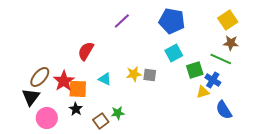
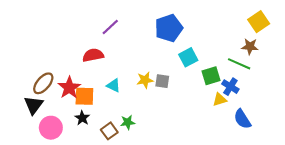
yellow square: (228, 20) -> (259, 22), moved
purple line: (122, 21) -> (110, 27), moved
blue pentagon: (172, 21) -> (169, 28), moved, turned -30
red semicircle: (86, 51) -> (93, 55), turned 48

